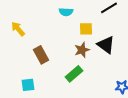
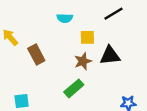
black triangle: (106, 45) -> (110, 56), turned -42
brown rectangle: (41, 55) -> (36, 54), moved

